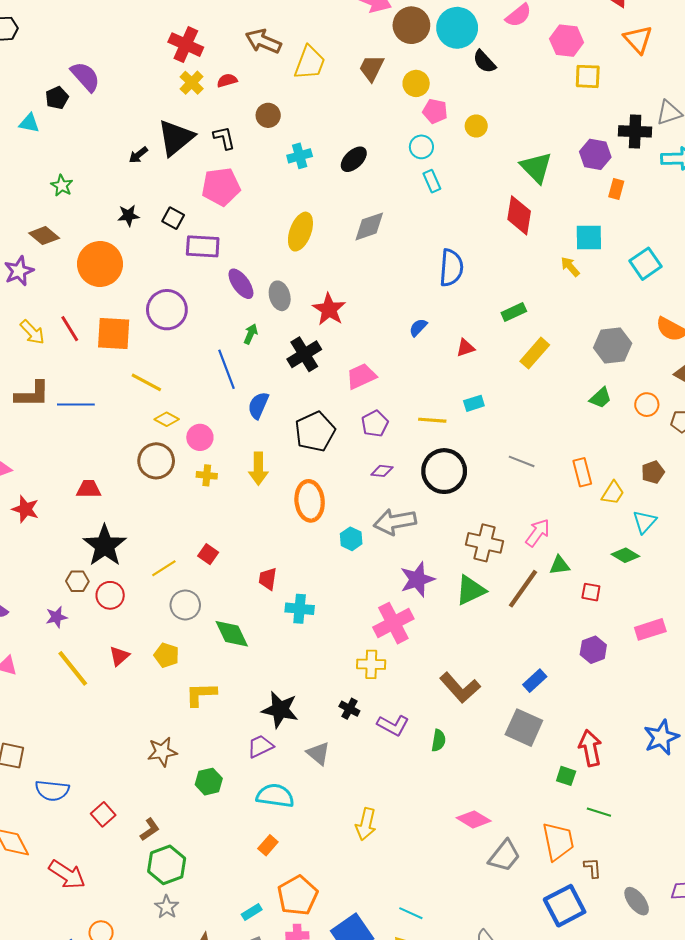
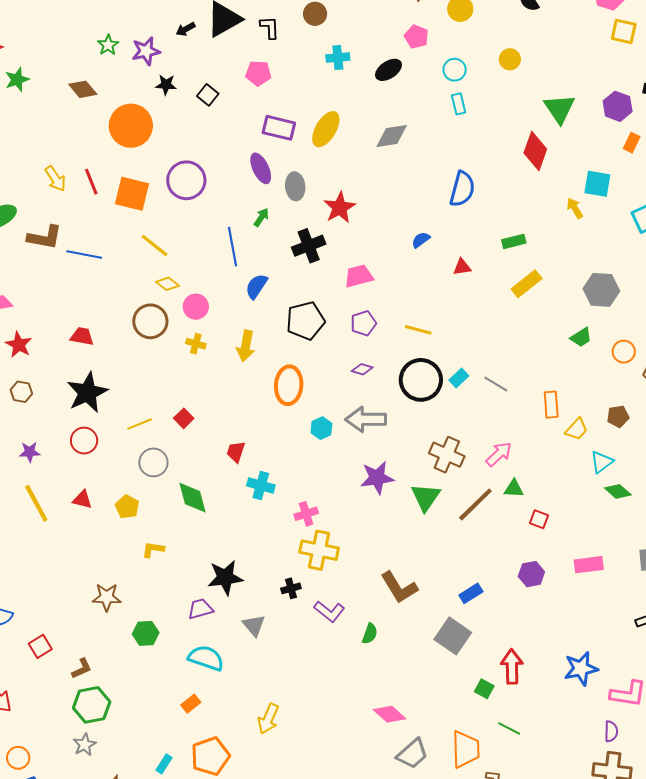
pink pentagon: (435, 111) -> (416, 37), moved
pink pentagon: (221, 187) -> (258, 73), size x0.7
purple rectangle: (203, 246) -> (279, 128), moved
purple star: (19, 271) -> (146, 51), moved
cyan rectangle: (474, 403) -> (459, 378), moved, turned -36
green diamond: (625, 555) -> (618, 491), moved
brown hexagon: (77, 581) -> (21, 392), moved
green triangle: (471, 590) -> (426, 497), turned -40
pink cross: (393, 623) -> (306, 514), moved, size x0.6
red triangle: (119, 656) -> (82, 500), turned 45
yellow cross: (371, 664) -> (319, 550), size x1.4
yellow L-shape: (201, 694) -> (153, 549), size x0.7
black cross: (349, 709) -> (291, 588), turned 36
black star: (280, 710) -> (225, 578), turned -30
yellow arrow: (366, 824) -> (268, 719), moved
cyan rectangle: (252, 912) -> (164, 764), turned -36

